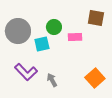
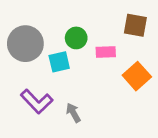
orange square: (95, 78) -> (137, 76), moved

